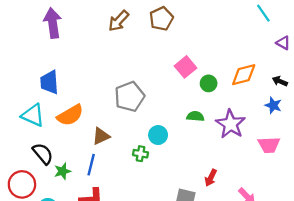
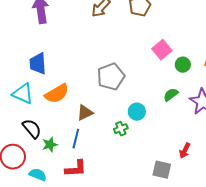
green semicircle: (195, 116) -> (171, 95), turned -42
green cross: (140, 154) -> (121, 129), turned -32

